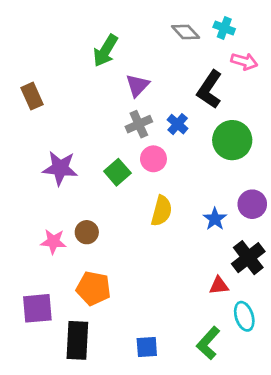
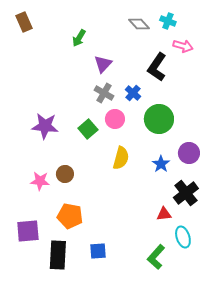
green arrow: (105, 51) -> (79, 38), size x0.7
brown rectangle: (32, 96) -> (24, 22), moved
gray cross: (139, 124) -> (104, 93), turned -36
green circle: (232, 140) -> (159, 119), moved
blue square: (147, 347) -> (98, 251), moved

